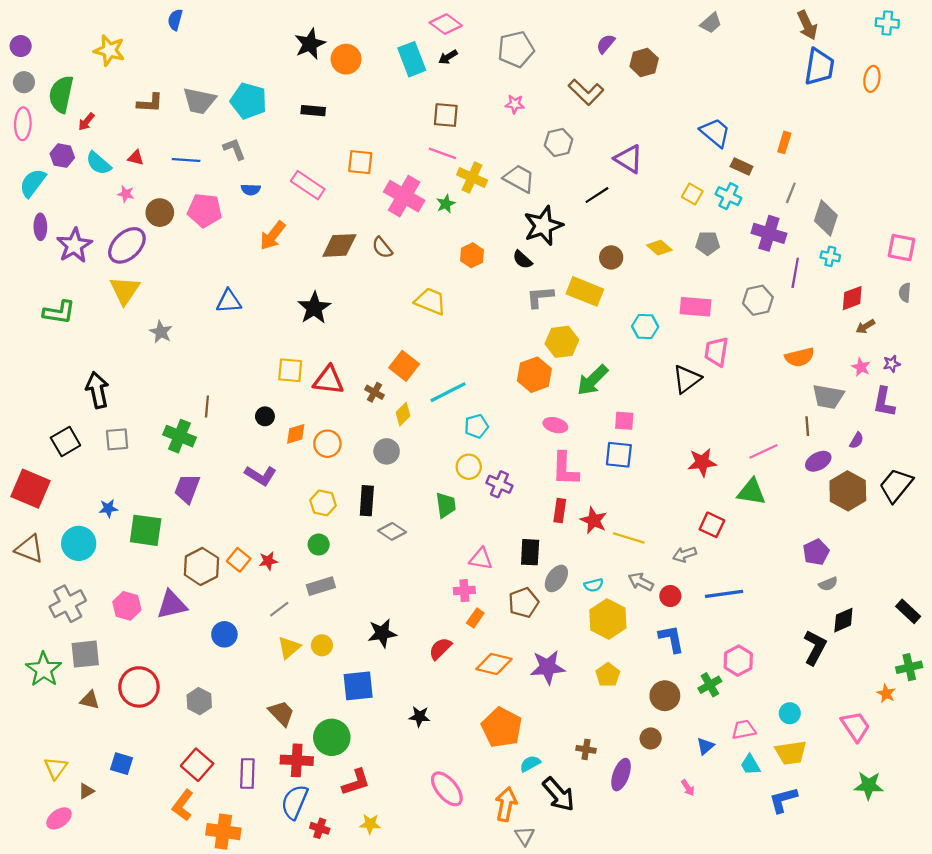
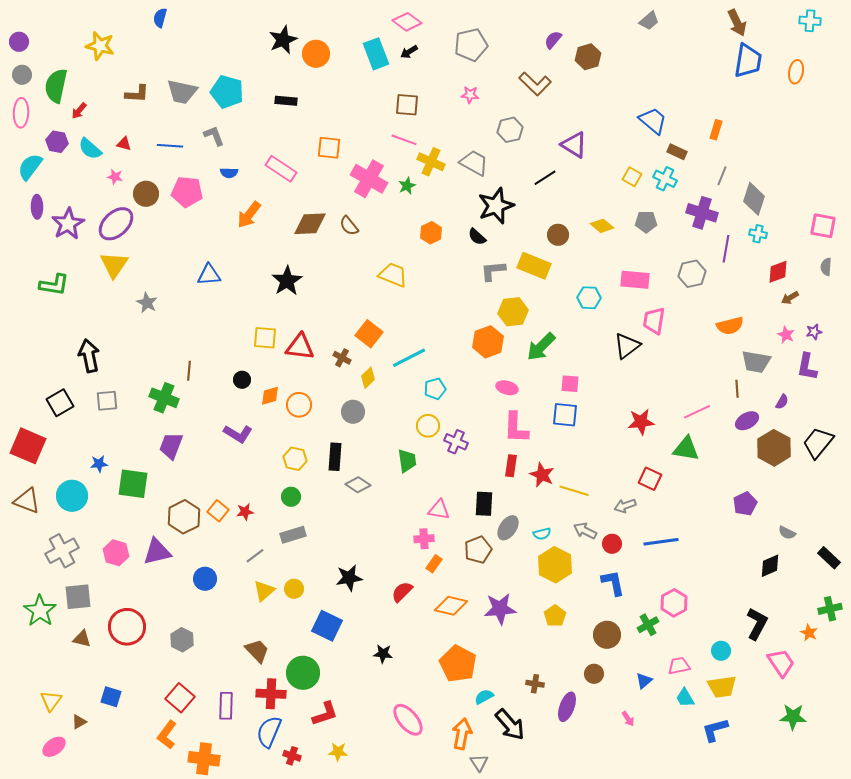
gray semicircle: (828, 584) -> (787, 533), moved, turned 48
black L-shape: (815, 648) -> (757, 624), moved
blue square: (358, 686) -> (327, 626), turned 32

